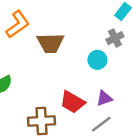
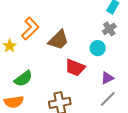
brown trapezoid: (51, 43) -> (58, 40), turned -35
red trapezoid: (72, 102) -> (75, 68), moved

